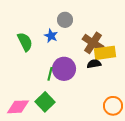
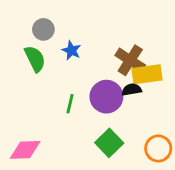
gray circle: (65, 20) -> (43, 29), moved
purple circle: (64, 69) -> (106, 97), moved
green square: (45, 102) -> (109, 143), moved

